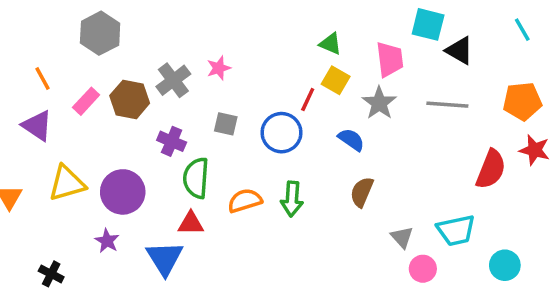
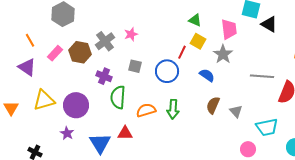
gray line: (447, 105) -> (262, 76), moved
red triangle: (191, 223) -> (125, 133), moved
gray triangle: (402, 237) -> (236, 111), moved

